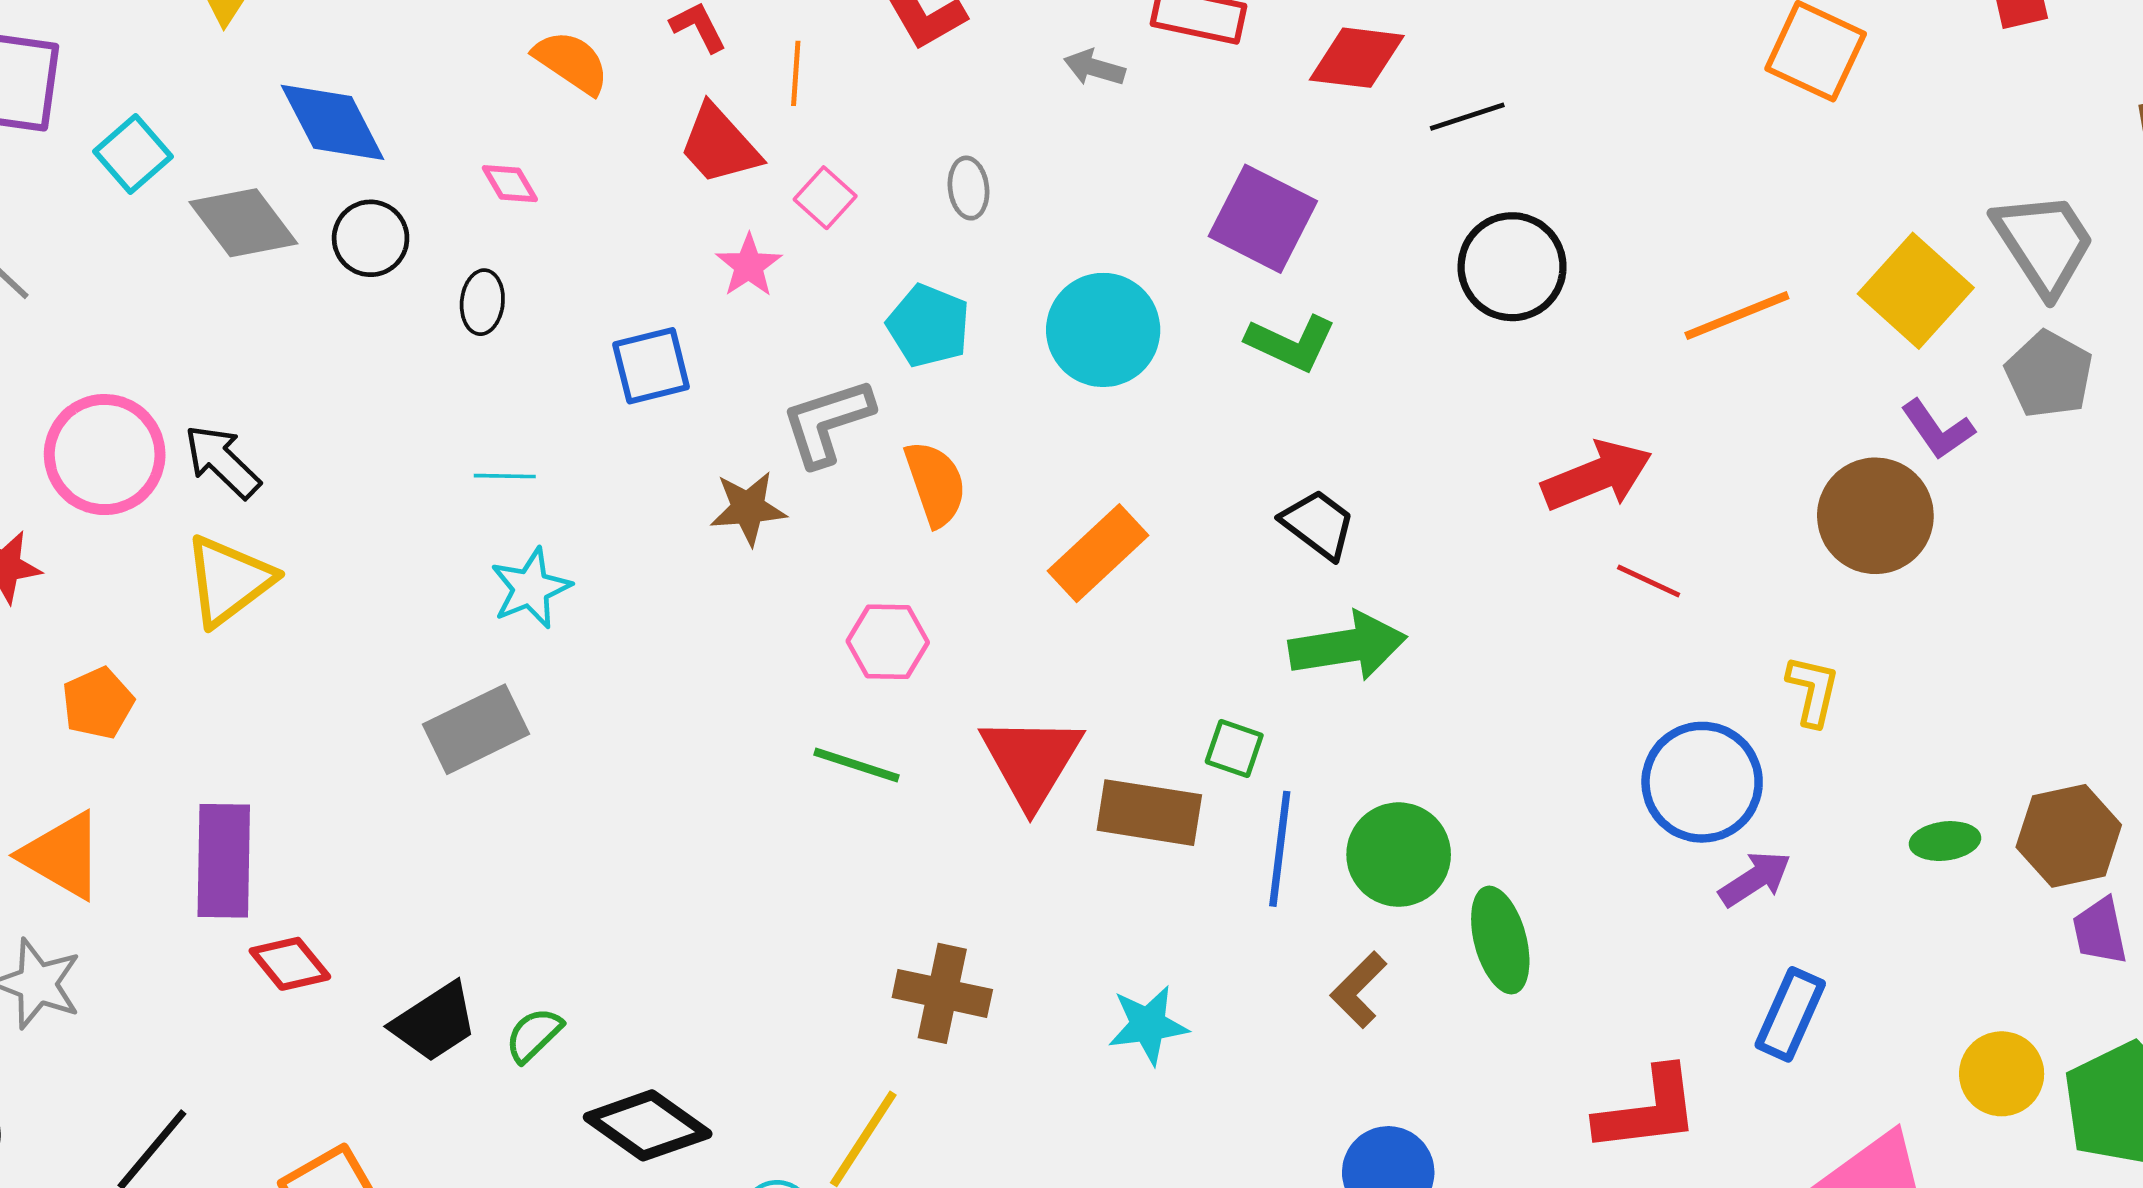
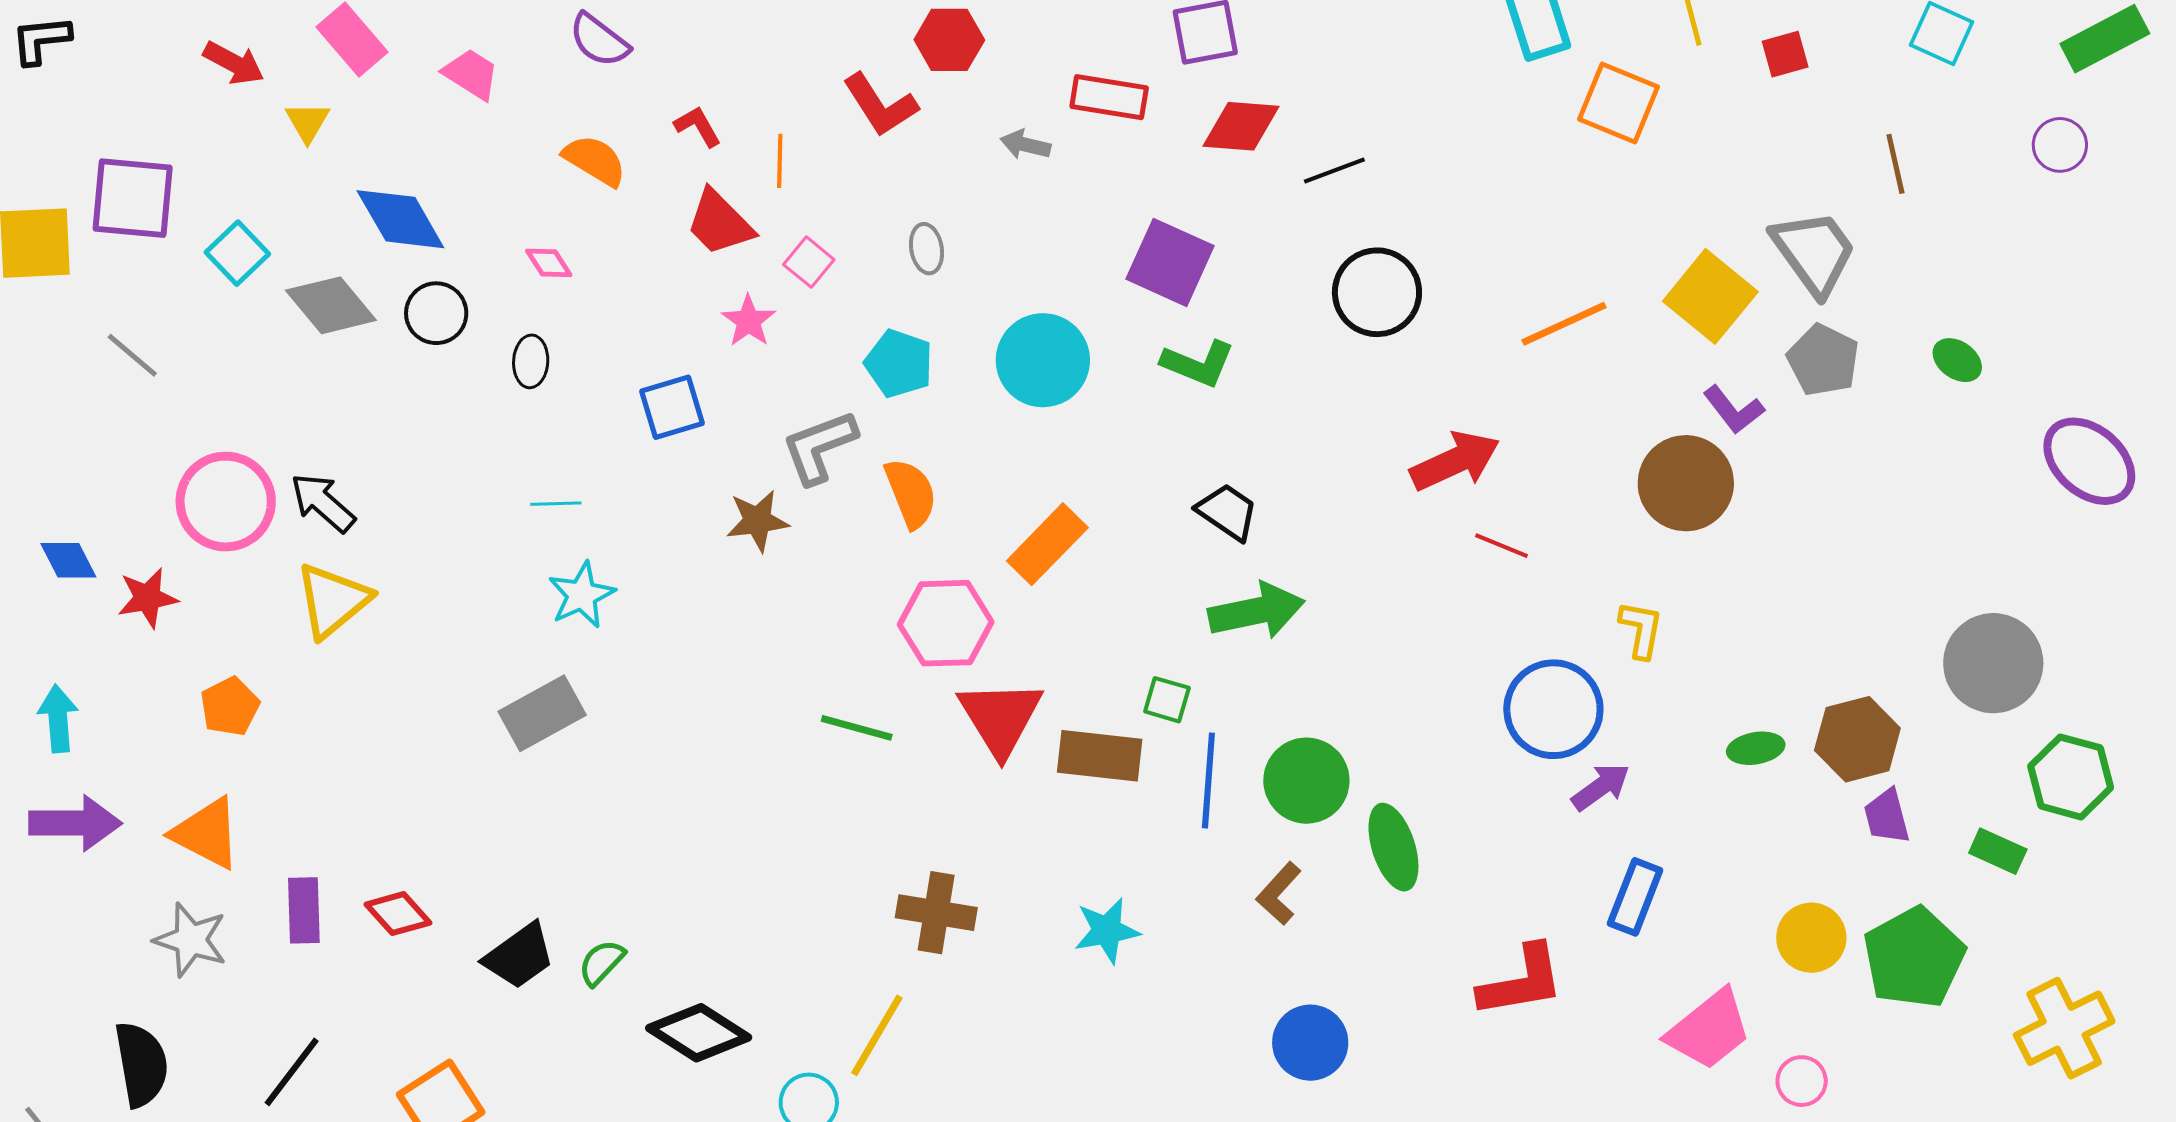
pink hexagon: (888, 642) -> (946, 623), moved, size x1.4
purple rectangle: (224, 861) -> (304, 910), moved, size x0.7

